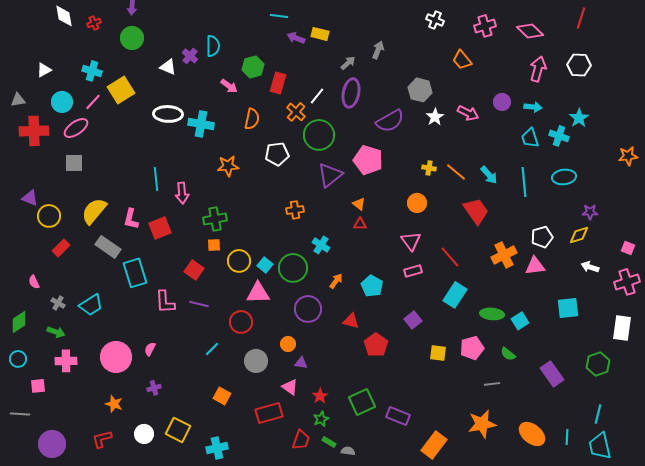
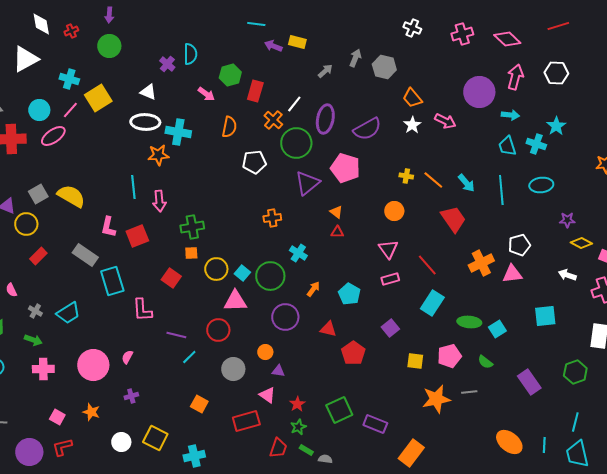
red line: (581, 18) -> (558, 26), turned 55
orange trapezoid: (462, 60) -> (412, 98), moved
white triangle: (168, 67) -> (148, 92), moved
white triangle: (44, 70) -> (25, 59), moved, size x1.8
gray hexagon: (420, 90) -> (384, 67), moved
purple ellipse: (351, 93) -> (325, 119), moved
purple circle: (502, 102) -> (479, 92), moved, size x1.8
gray square: (74, 163) -> (38, 194), moved, turned -30
orange star: (228, 166) -> (158, 155), moved
yellow semicircle: (94, 211) -> (71, 196), moved, turned 80
yellow diamond: (579, 235) -> (581, 243), moved, turned 45
purple line: (199, 304) -> (176, 335), moved
pink square: (38, 386) -> (57, 417), moved, turned 35
orange star: (482, 424) -> (436, 399), moved
red L-shape: (102, 439) -> (62, 447), moved

